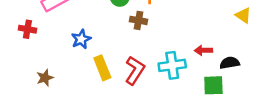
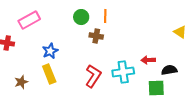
yellow rectangle: (102, 68) -> (49, 74), moved

